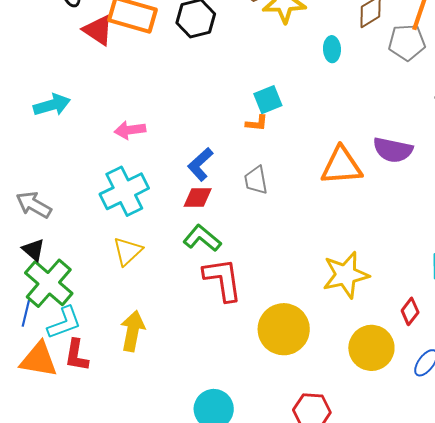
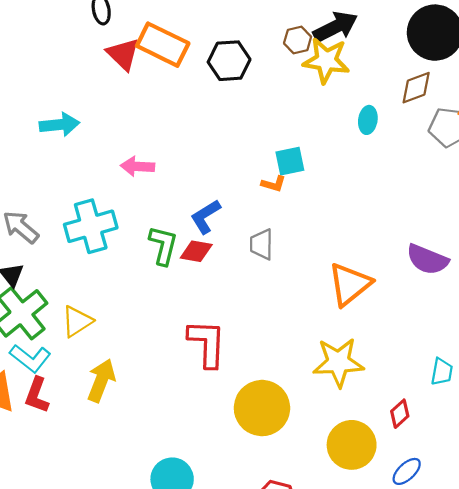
purple semicircle: (393, 150) -> (427, 259), moved
orange triangle: (341, 166) -> (350, 284), moved, turned -45
cyan cross: (124, 191) -> (91, 226), moved
green L-shape: (202, 238) -> (163, 245), moved, turned 54
yellow triangle: (128, 251) -> (77, 321), moved
cyan L-shape: (64, 323) -> (30, 358), turned 48

